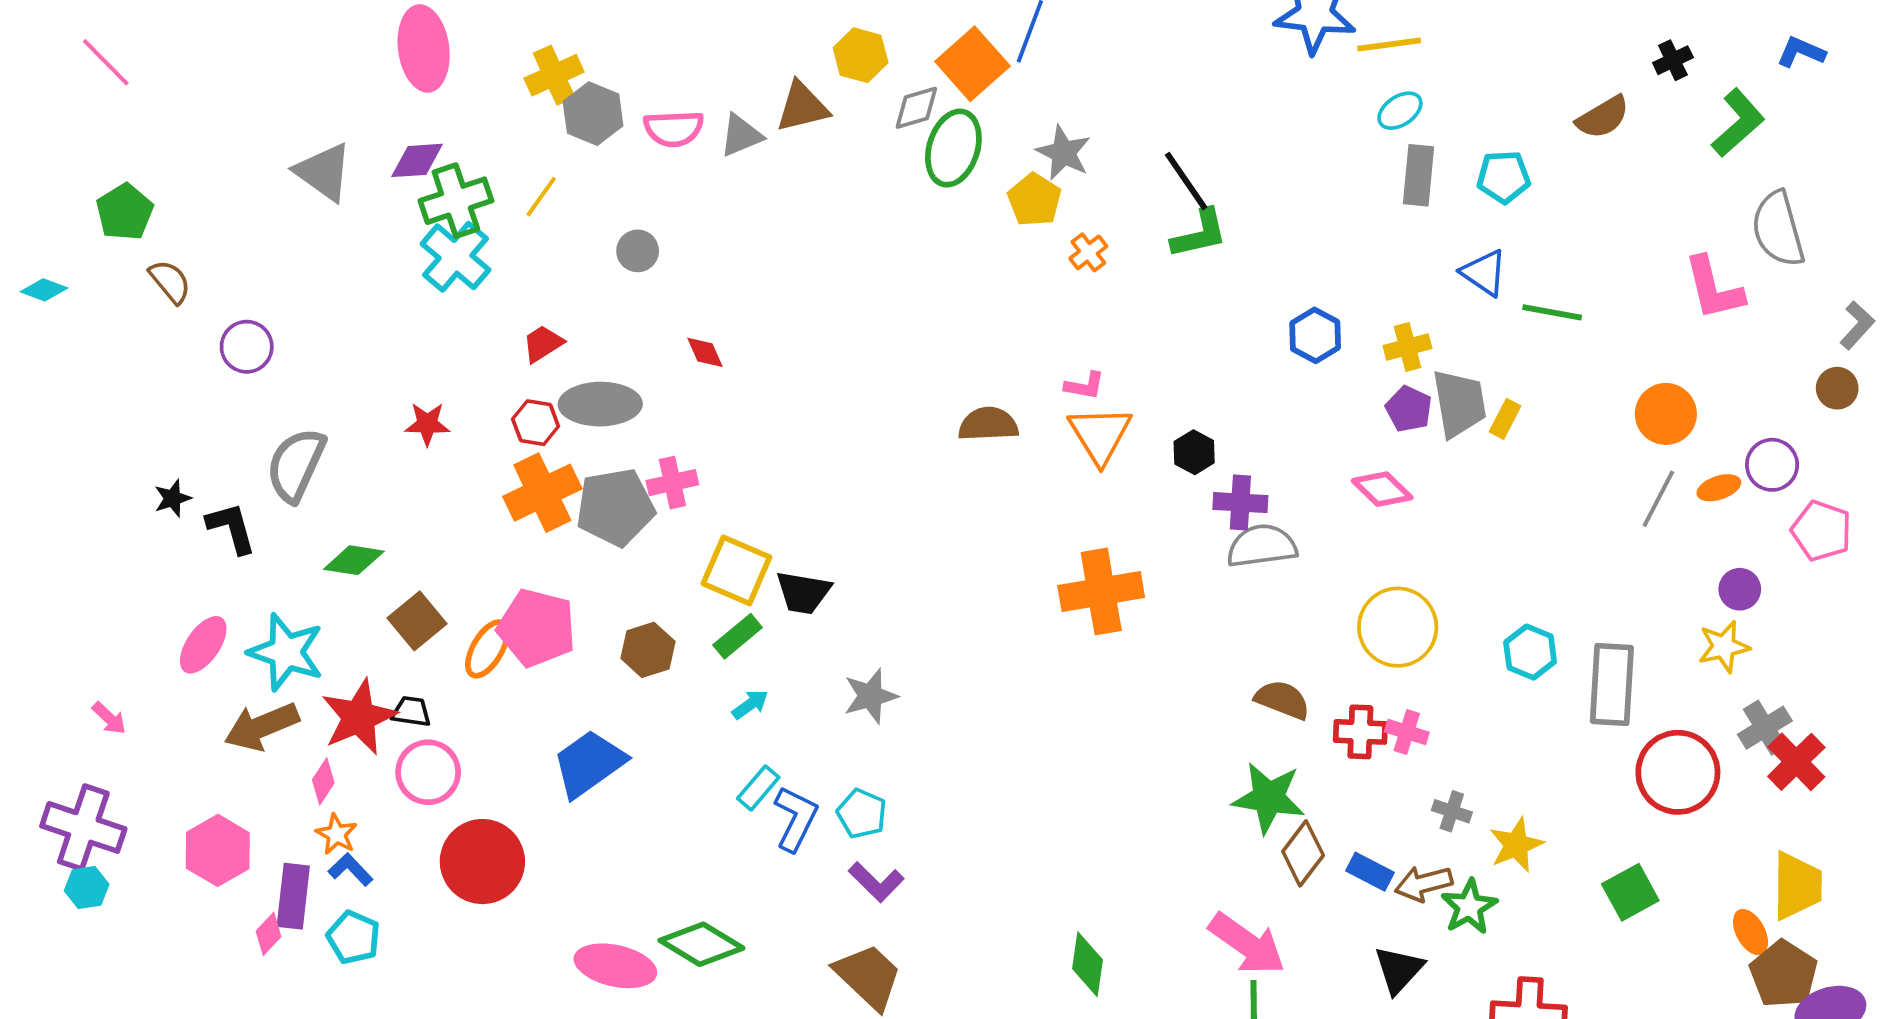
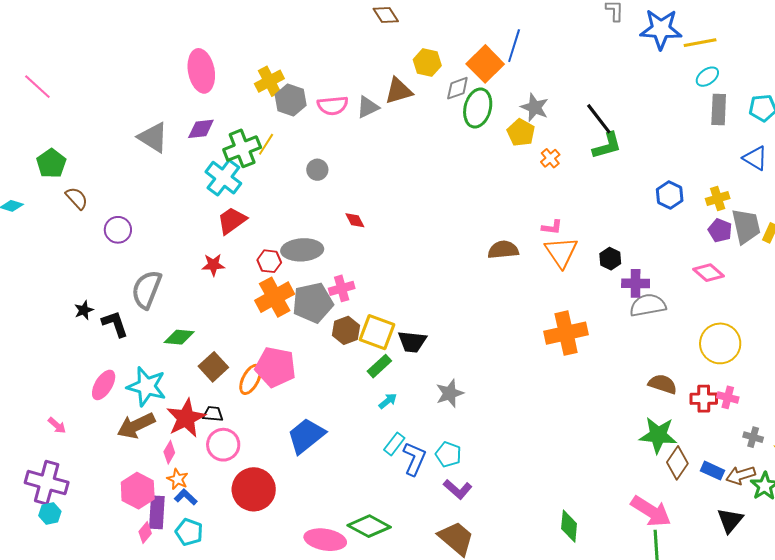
green cross: (456, 201) -> (242, 148), moved
red trapezoid: (543, 344) -> (232, 221), moved, size x1.4
brown hexagon: (648, 650) -> (346, 330), moved
pink hexagon: (218, 850) -> (138, 491), moved

